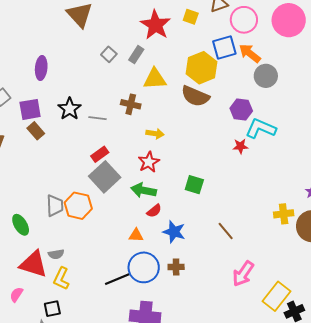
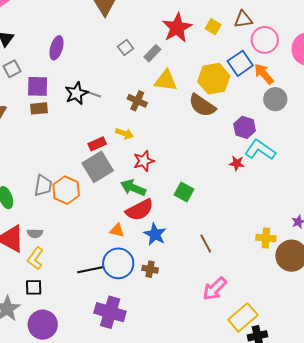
blue square: (224, 48) -> (240, 63), turned -30
gray line: (98, 118) -> (92, 94), moved
brown rectangle: (36, 131) -> (39, 108), turned -66
yellow arrow: (155, 134) -> (124, 134), moved
red semicircle: (154, 211) -> (140, 210), size x1.8
black square: (52, 309) -> (34, 287), moved

